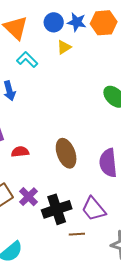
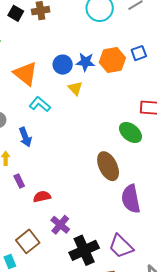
yellow triangle: (64, 47) -> (75, 88), turned -35
brown ellipse: (66, 153) -> (108, 166), moved
purple cross: (29, 197) -> (60, 225), moved

